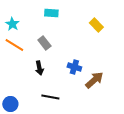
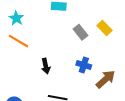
yellow rectangle: (96, 25) -> (104, 28), moved
gray rectangle: (44, 43) -> (81, 32), moved

